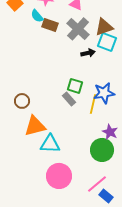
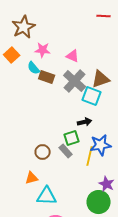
cyan square: (107, 42) -> (92, 96), moved
black arrow: (88, 53) -> (85, 122), moved
green square: (75, 86) -> (72, 138), turned -35
brown circle: (22, 101) -> (43, 152), moved
orange triangle: (35, 126) -> (32, 178), size x0.6

